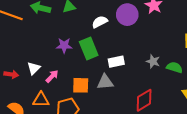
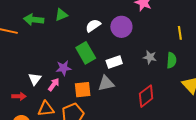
purple circle: (127, 15) -> (121, 27), moved
purple star: (64, 46) -> (64, 68), moved
green semicircle: (174, 67) -> (171, 60), turned 84
red arrow: (11, 74) -> (19, 96), moved

